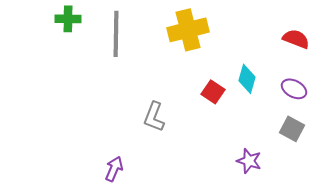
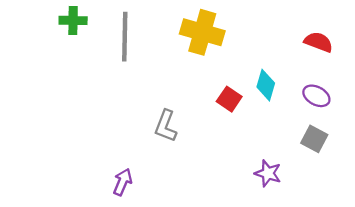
yellow cross: (188, 30) -> (202, 32), turned 30

